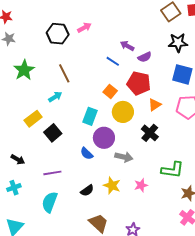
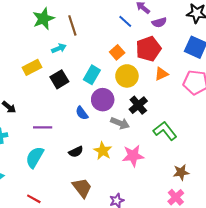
green star: (24, 70) -> (43, 19), moved
red pentagon: (139, 83) -> (148, 49), turned 30
black square: (53, 133) -> (59, 79), moved
black cross: (150, 133) -> (138, 105), moved
green L-shape: (172, 170) -> (165, 131), moved, turned -145
pink star: (141, 185) -> (133, 156), size x1.5

